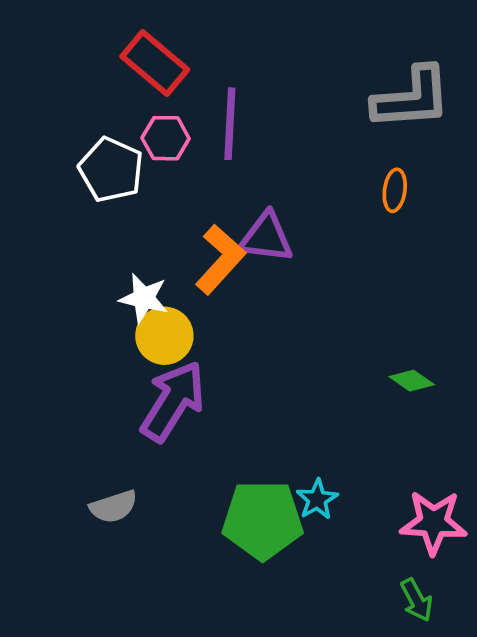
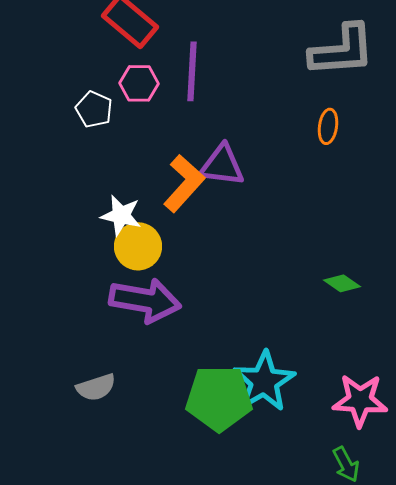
white pentagon: (111, 170) -> (94, 109), size x0.7
purple arrow: (173, 401) -> (145, 300), turned 68
cyan star: (317, 499) -> (264, 381), size x1.8

